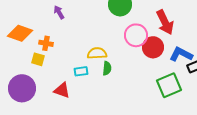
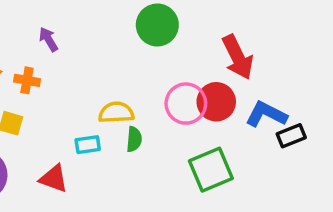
pink circle: (136, 35) -> (186, 104), moved
orange cross: (46, 43) -> (27, 80), moved
green square: (169, 85) -> (211, 170), moved

